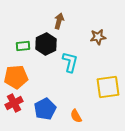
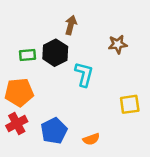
yellow square: (108, 87) -> (130, 104), size x0.7
orange semicircle: (76, 116) -> (91, 139), turned -80

